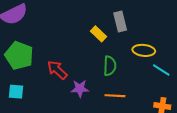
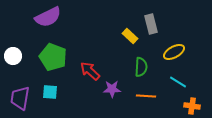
yellow ellipse: (144, 50) -> (174, 52), turned -35
cyan line: (161, 70) -> (178, 82), moved

